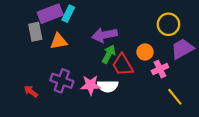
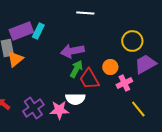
orange triangle: (59, 41) -> (15, 59), moved, turned -30
purple cross: (62, 81) -> (33, 108), moved, turned 35
pink star: (91, 85) -> (59, 110), moved

